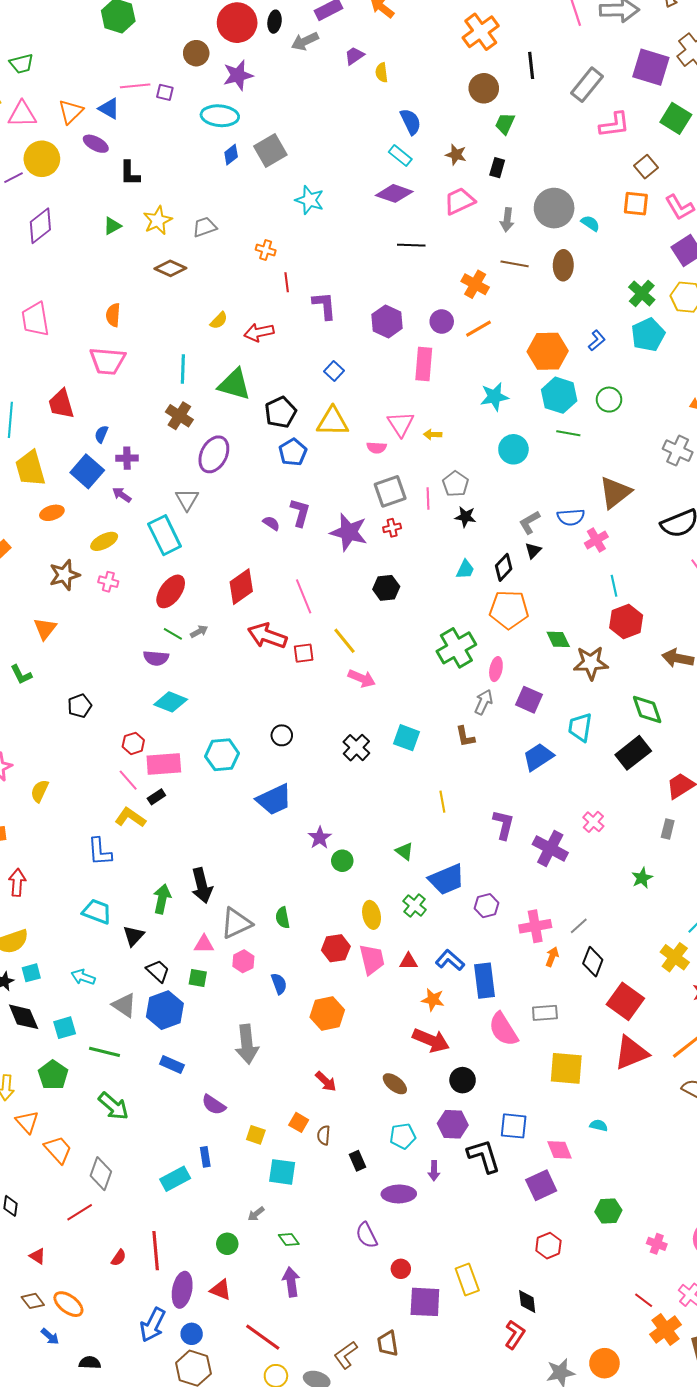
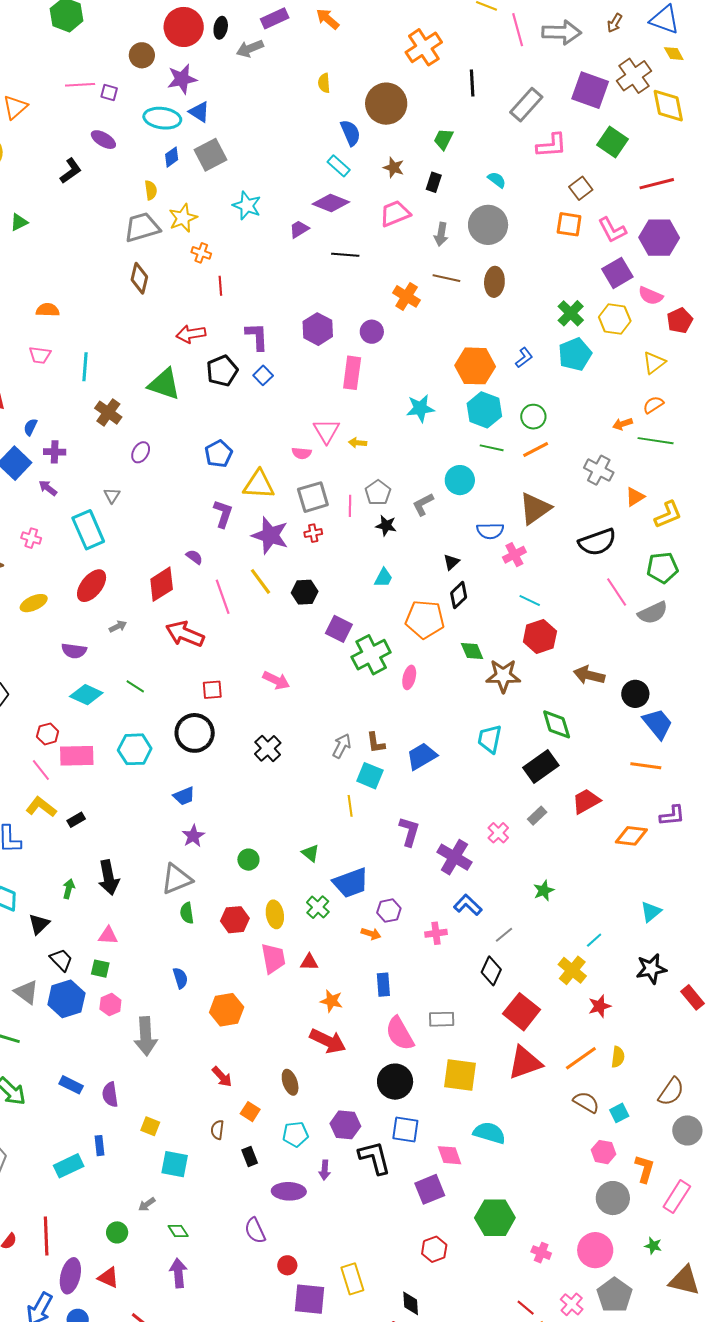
purple trapezoid: (354, 56) -> (299, 229), moved
brown circle: (484, 88) -> (386, 104), moved, size x1.4
blue triangle: (109, 109) -> (199, 112), moved
purple ellipse: (96, 144) -> (103, 140), moved
black L-shape: (130, 173) -> (71, 171), turned -128
yellow star: (158, 220) -> (183, 218), moved
cyan semicircle: (590, 223) -> (497, 180), moved
green triangle: (112, 226) -> (19, 222), moved
gray trapezoid: (205, 227) -> (142, 227), size x1.5
brown diamond: (170, 268) -> (139, 278), moved, turned 76
purple L-shape: (324, 306) -> (257, 336), moved
orange semicircle: (113, 315) -> (48, 310), turned 85
yellow semicircle: (219, 320) -> (151, 190), moved, turned -54
orange line: (479, 329) -> (536, 450), moved
pink trapezoid: (108, 361) -> (40, 355), size x0.6
cyan line: (183, 369) -> (85, 367), moved
black pentagon: (280, 412) -> (222, 371), moved
yellow triangle: (333, 422) -> (259, 484), moved
cyan circle: (513, 449) -> (460, 480), moved
purple ellipse: (214, 454) -> (141, 452), size x0.6
gray triangle: (187, 499) -> (112, 495), size x0.7
gray L-shape: (530, 522) -> (423, 504), moved
purple semicircle: (271, 523) -> (194, 557), moved
yellow ellipse: (104, 541) -> (34, 603), moved
black diamond: (504, 567) -> (459, 595), moved
pink cross: (108, 582) -> (31, 538), moved
cyan line: (614, 586) -> (530, 601), turned -55
green line: (173, 634) -> (135, 686), moved
yellow line: (345, 641) -> (261, 581), moved
red square: (304, 653) -> (212, 690), moved
purple square: (529, 700) -> (339, 629), moved
gray arrow: (484, 702) -> (342, 746), moved
black circle: (282, 735) -> (195, 733), size x1.8
cyan square: (406, 738) -> (370, 776), moved
blue trapezoid: (538, 757) -> (422, 756), moved
black rectangle: (156, 797) -> (76, 820), moved
blue trapezoid: (274, 800) -> (184, 796), size x0.6
gray rectangle: (668, 829) -> (537, 816), moved, turned 30
purple star: (320, 838) -> (193, 836), moved
green arrow: (162, 899) -> (69, 889), size x0.7
gray triangle: (236, 923) -> (177, 879), moved
pink cross: (535, 926) -> (436, 933), size x0.7
gray line: (579, 926) -> (504, 935), moved
red hexagon: (336, 948) -> (235, 920), moved
orange arrow: (552, 957) -> (371, 934), moved, turned 84
blue L-shape: (450, 960) -> (468, 905), moved
pink hexagon: (243, 961) -> (110, 1005), moved
blue rectangle: (484, 981) -> (383, 985), size x0.7
blue rectangle: (172, 1064) -> (71, 1085), moved
black circle: (463, 1080) -> (395, 1082), moved, size x1.4
brown ellipse: (395, 1084) -> (290, 1082), turned 30
purple semicircle: (214, 1105) -> (110, 1095), turned 45
orange square: (299, 1122) -> (250, 1112), moved
cyan semicircle: (599, 1125) -> (489, 1133), size x1.8
green hexagon: (608, 1211) -> (495, 1218), size x1.5

